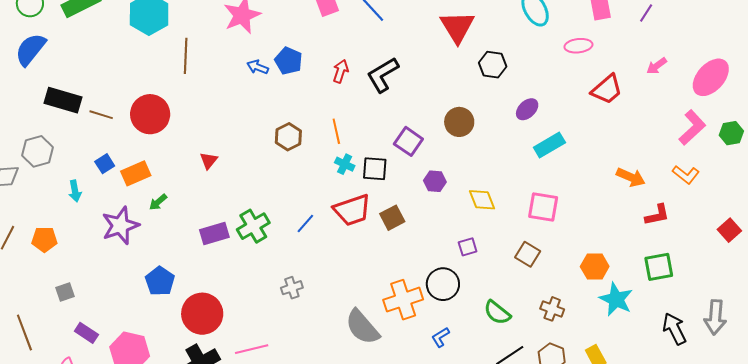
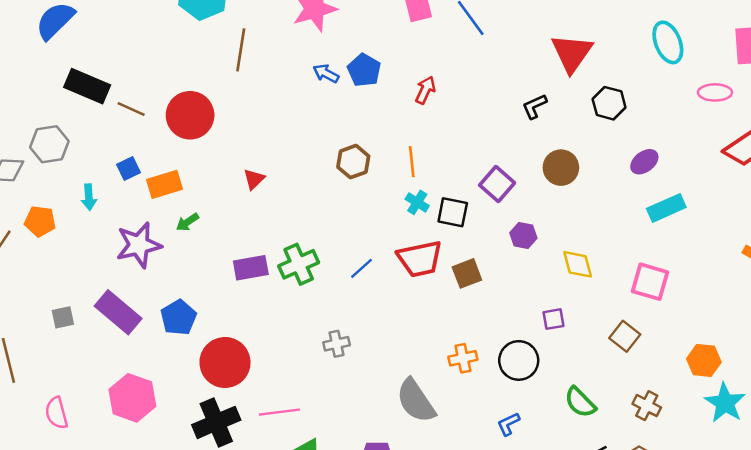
black L-shape: (383, 75) -> (534, 106), moved, size x0.6
orange pentagon: (44, 239) -> (40, 221), moved
orange cross: (403, 300) -> (463, 358), moved, size x0.6
purple rectangle: (86, 333) -> (118, 312), moved, size x1.6

